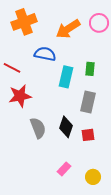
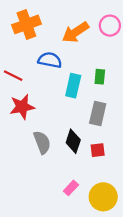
yellow circle: (93, 177) -> (103, 197), size x1.6

